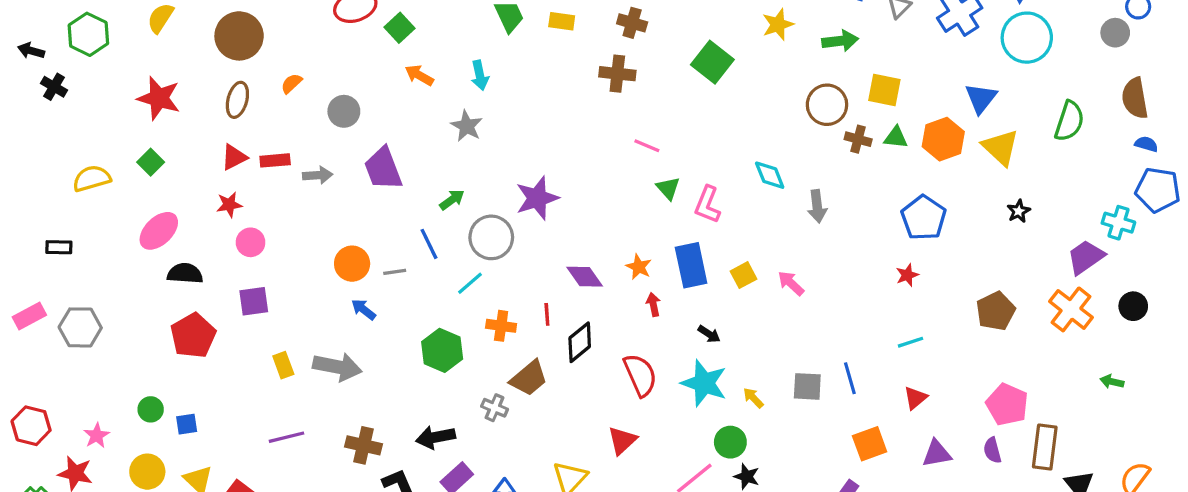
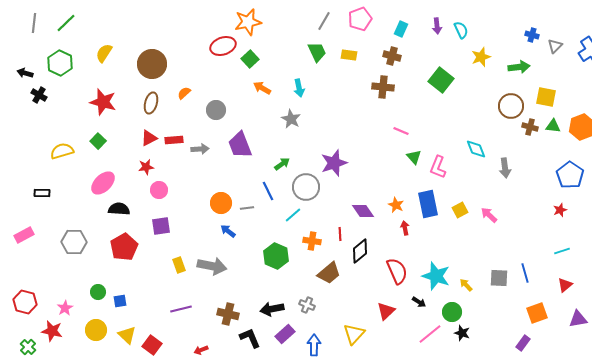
gray hexagon: (80, 327) -> (74, 242), moved
black arrow: (709, 334) -> (419, 302), moved
gray cross: (495, 408) -> (307, 305), moved

